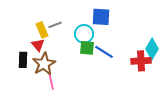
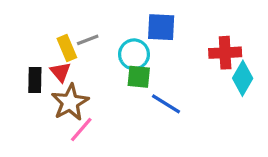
blue line: (104, 52) -> (166, 104), moved
black rectangle: (23, 60) -> (35, 80), moved
red cross: (141, 61) -> (225, 53), moved
pink line: (51, 81) -> (81, 129), turned 54

